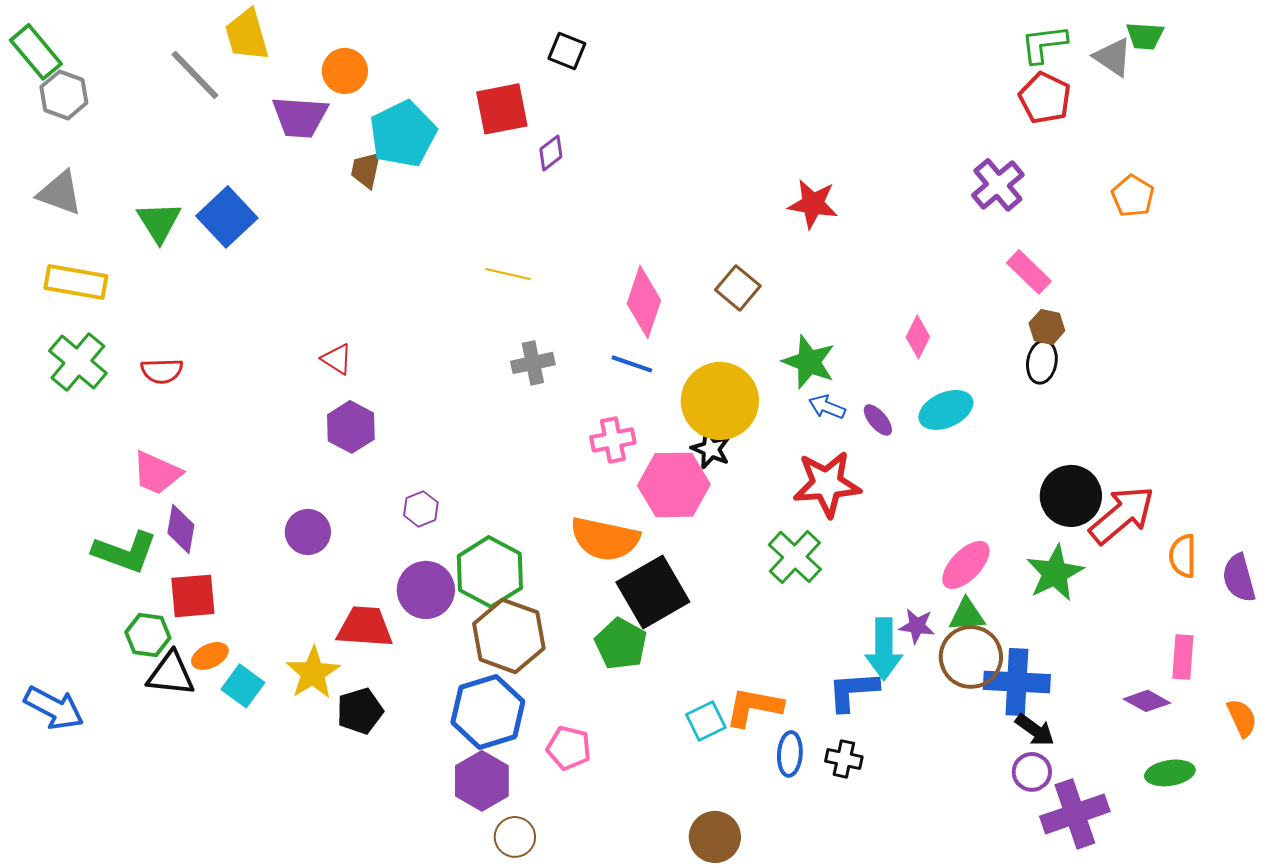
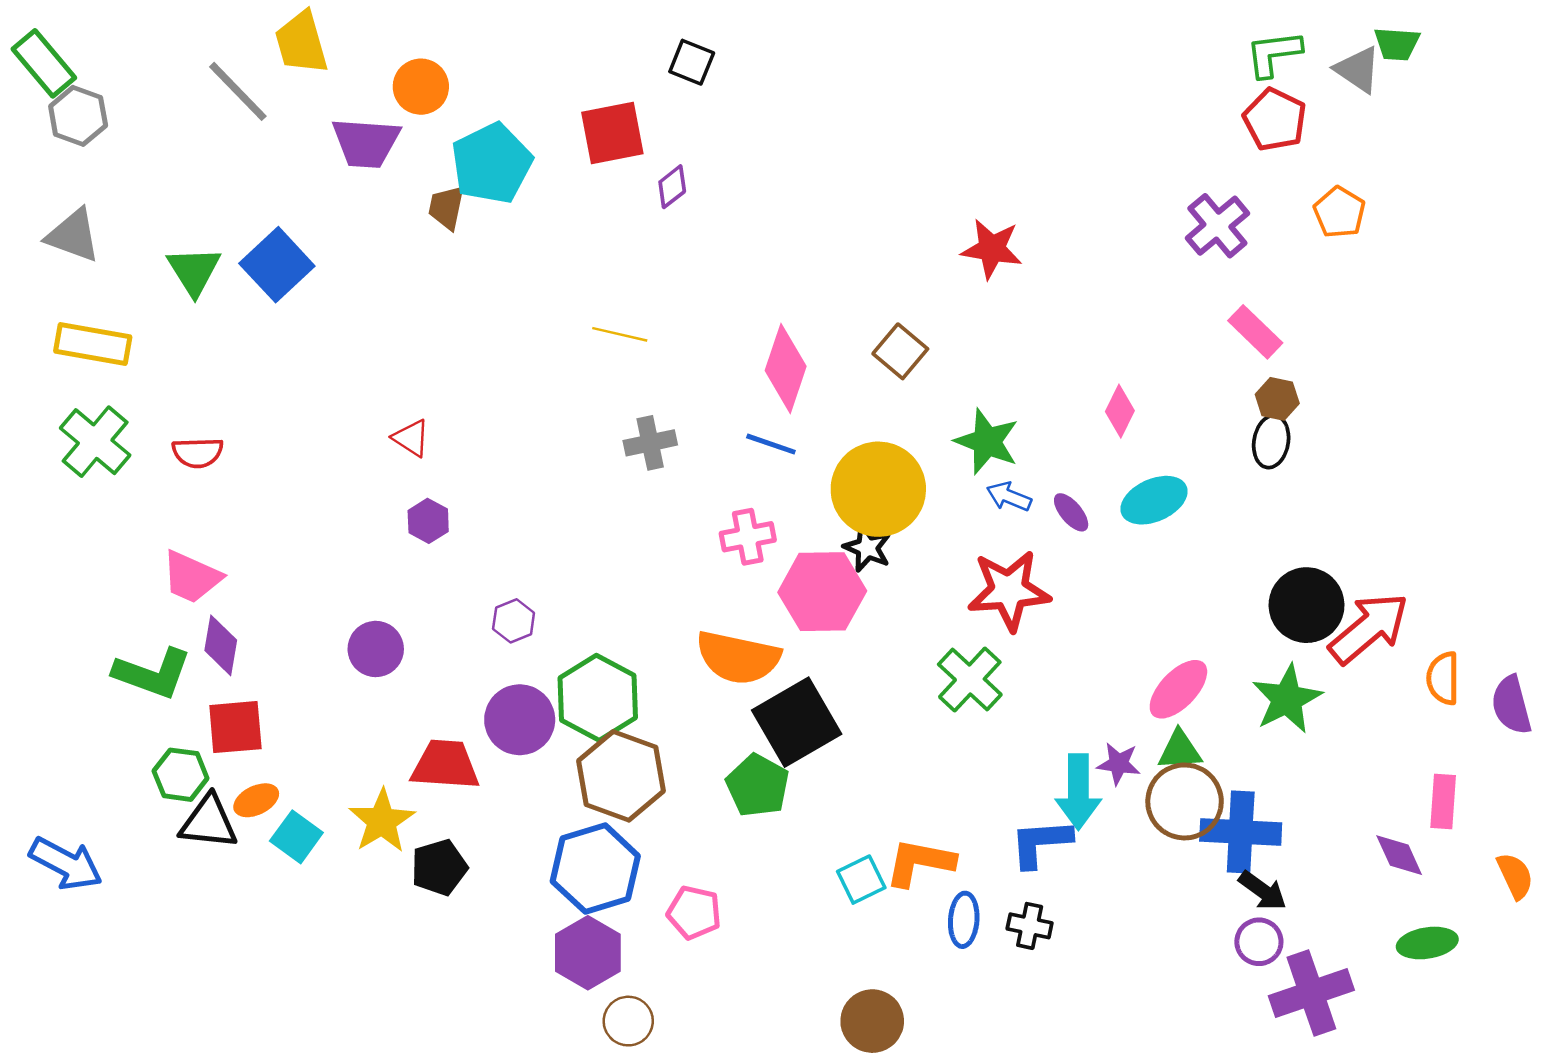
orange pentagon: (1133, 196) -> (1339, 212), moved
purple hexagon: (351, 427) -> (428, 521), size x0.7
purple diamond: (1147, 701) -> (1399, 855), turned 36

